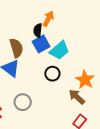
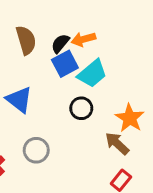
orange arrow: (48, 19) -> (83, 39), moved, turned -133
black semicircle: (38, 30) -> (60, 43), turned 32
brown semicircle: (16, 48) -> (26, 40), moved

